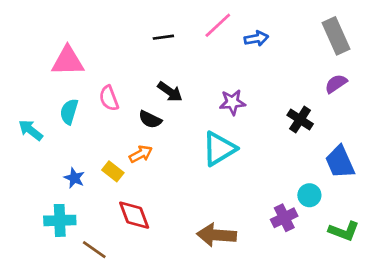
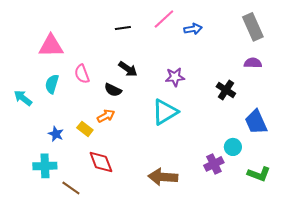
purple semicircle: (336, 84) -> (253, 63), turned 36

